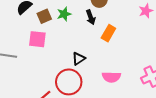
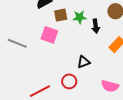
black arrow: (91, 17) -> (96, 26), moved
red circle: (69, 82) -> (69, 81), size x0.6

